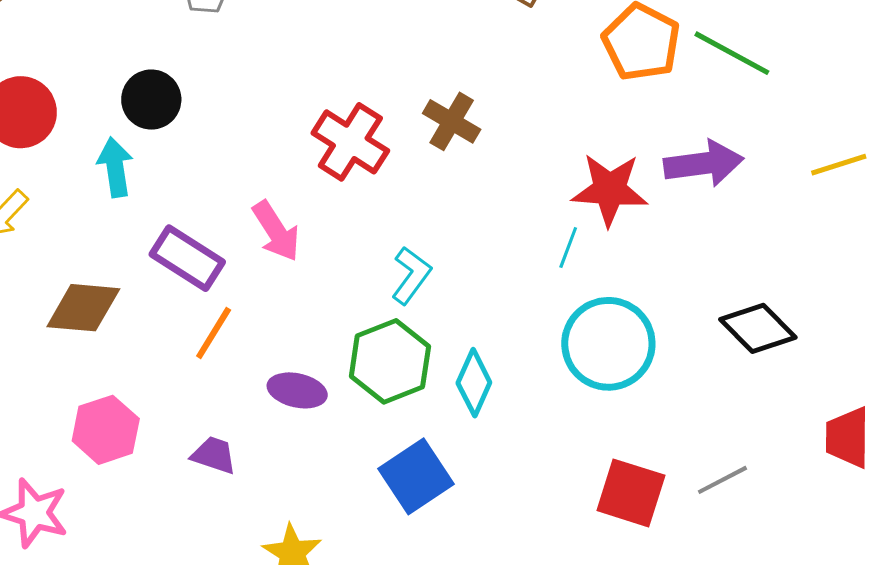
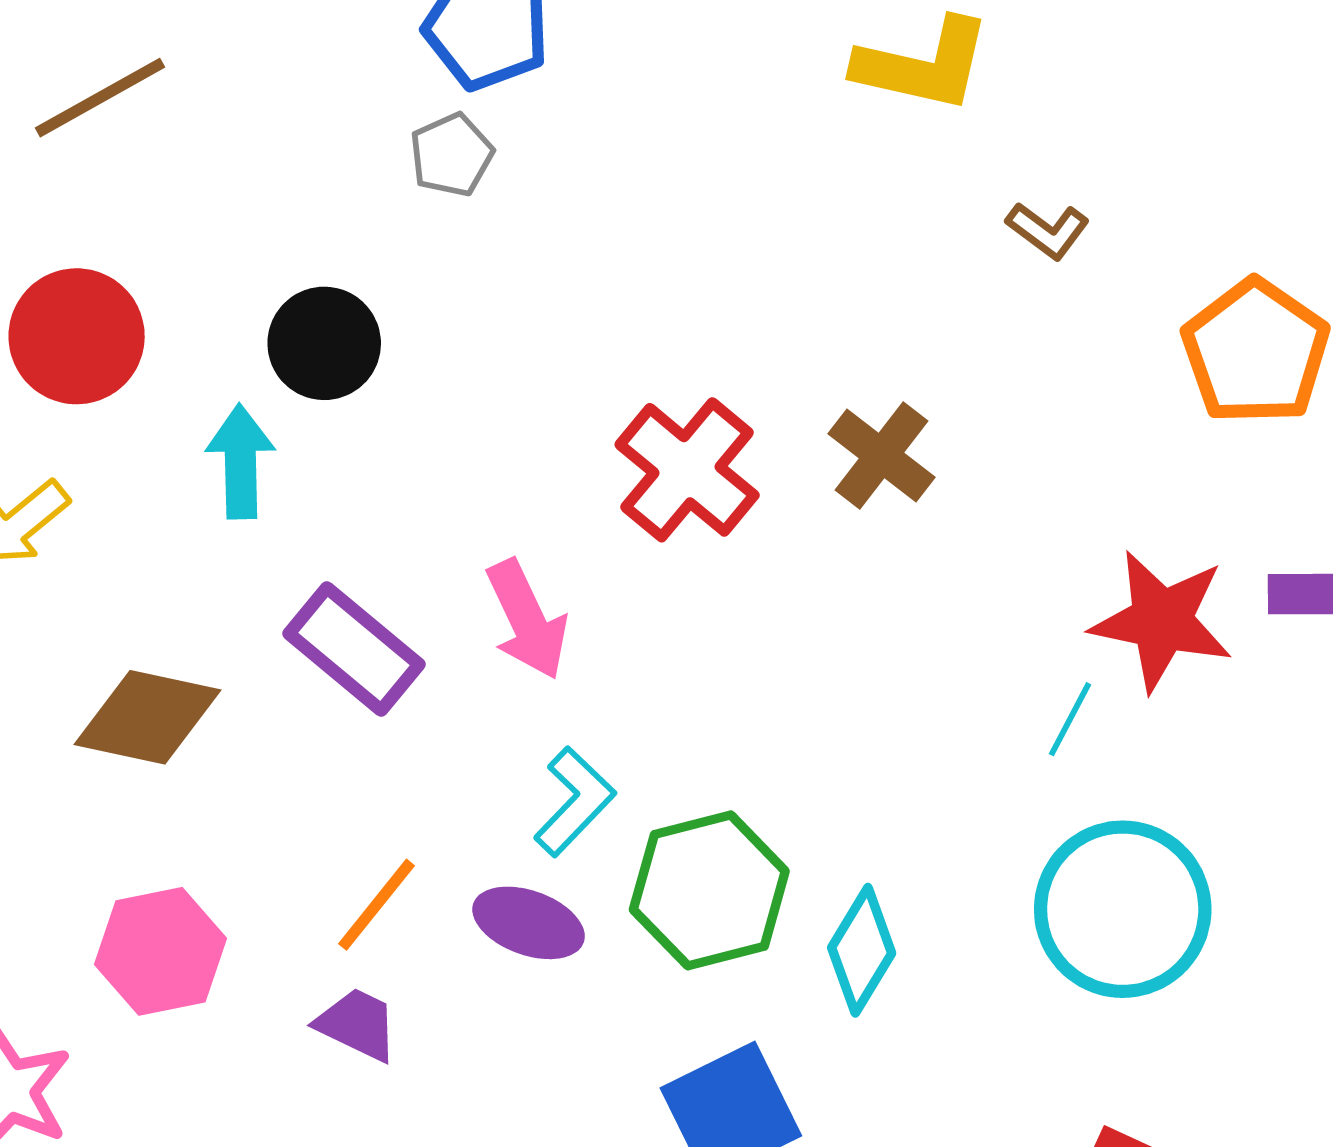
cyan L-shape: (411, 275) -> (574, 802), moved
orange line: (214, 333) -> (377, 905), moved

